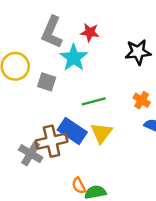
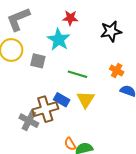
gray L-shape: (52, 32) -> (18, 19), moved, turned 48
green line: (94, 101) -> (77, 74), turned 36
blue rectangle: (72, 131) -> (62, 100), size x0.7

